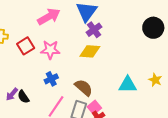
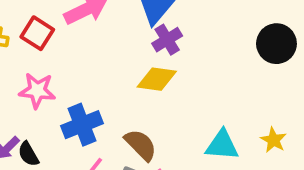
red square: (26, 46) -> (37, 33), moved, turned -30
pink star: (50, 50) -> (37, 91), moved
blue cross: (51, 79) -> (82, 125), size x1.5

